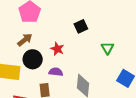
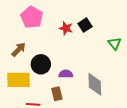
brown arrow: (25, 40) -> (19, 50), moved
red star: (57, 49) -> (66, 28), moved

